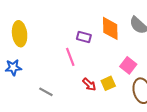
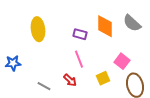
yellow ellipse: (20, 34) -> (38, 29), moved
pink line: (70, 57) -> (79, 59), moved
red arrow: (89, 84) -> (70, 80), moved

